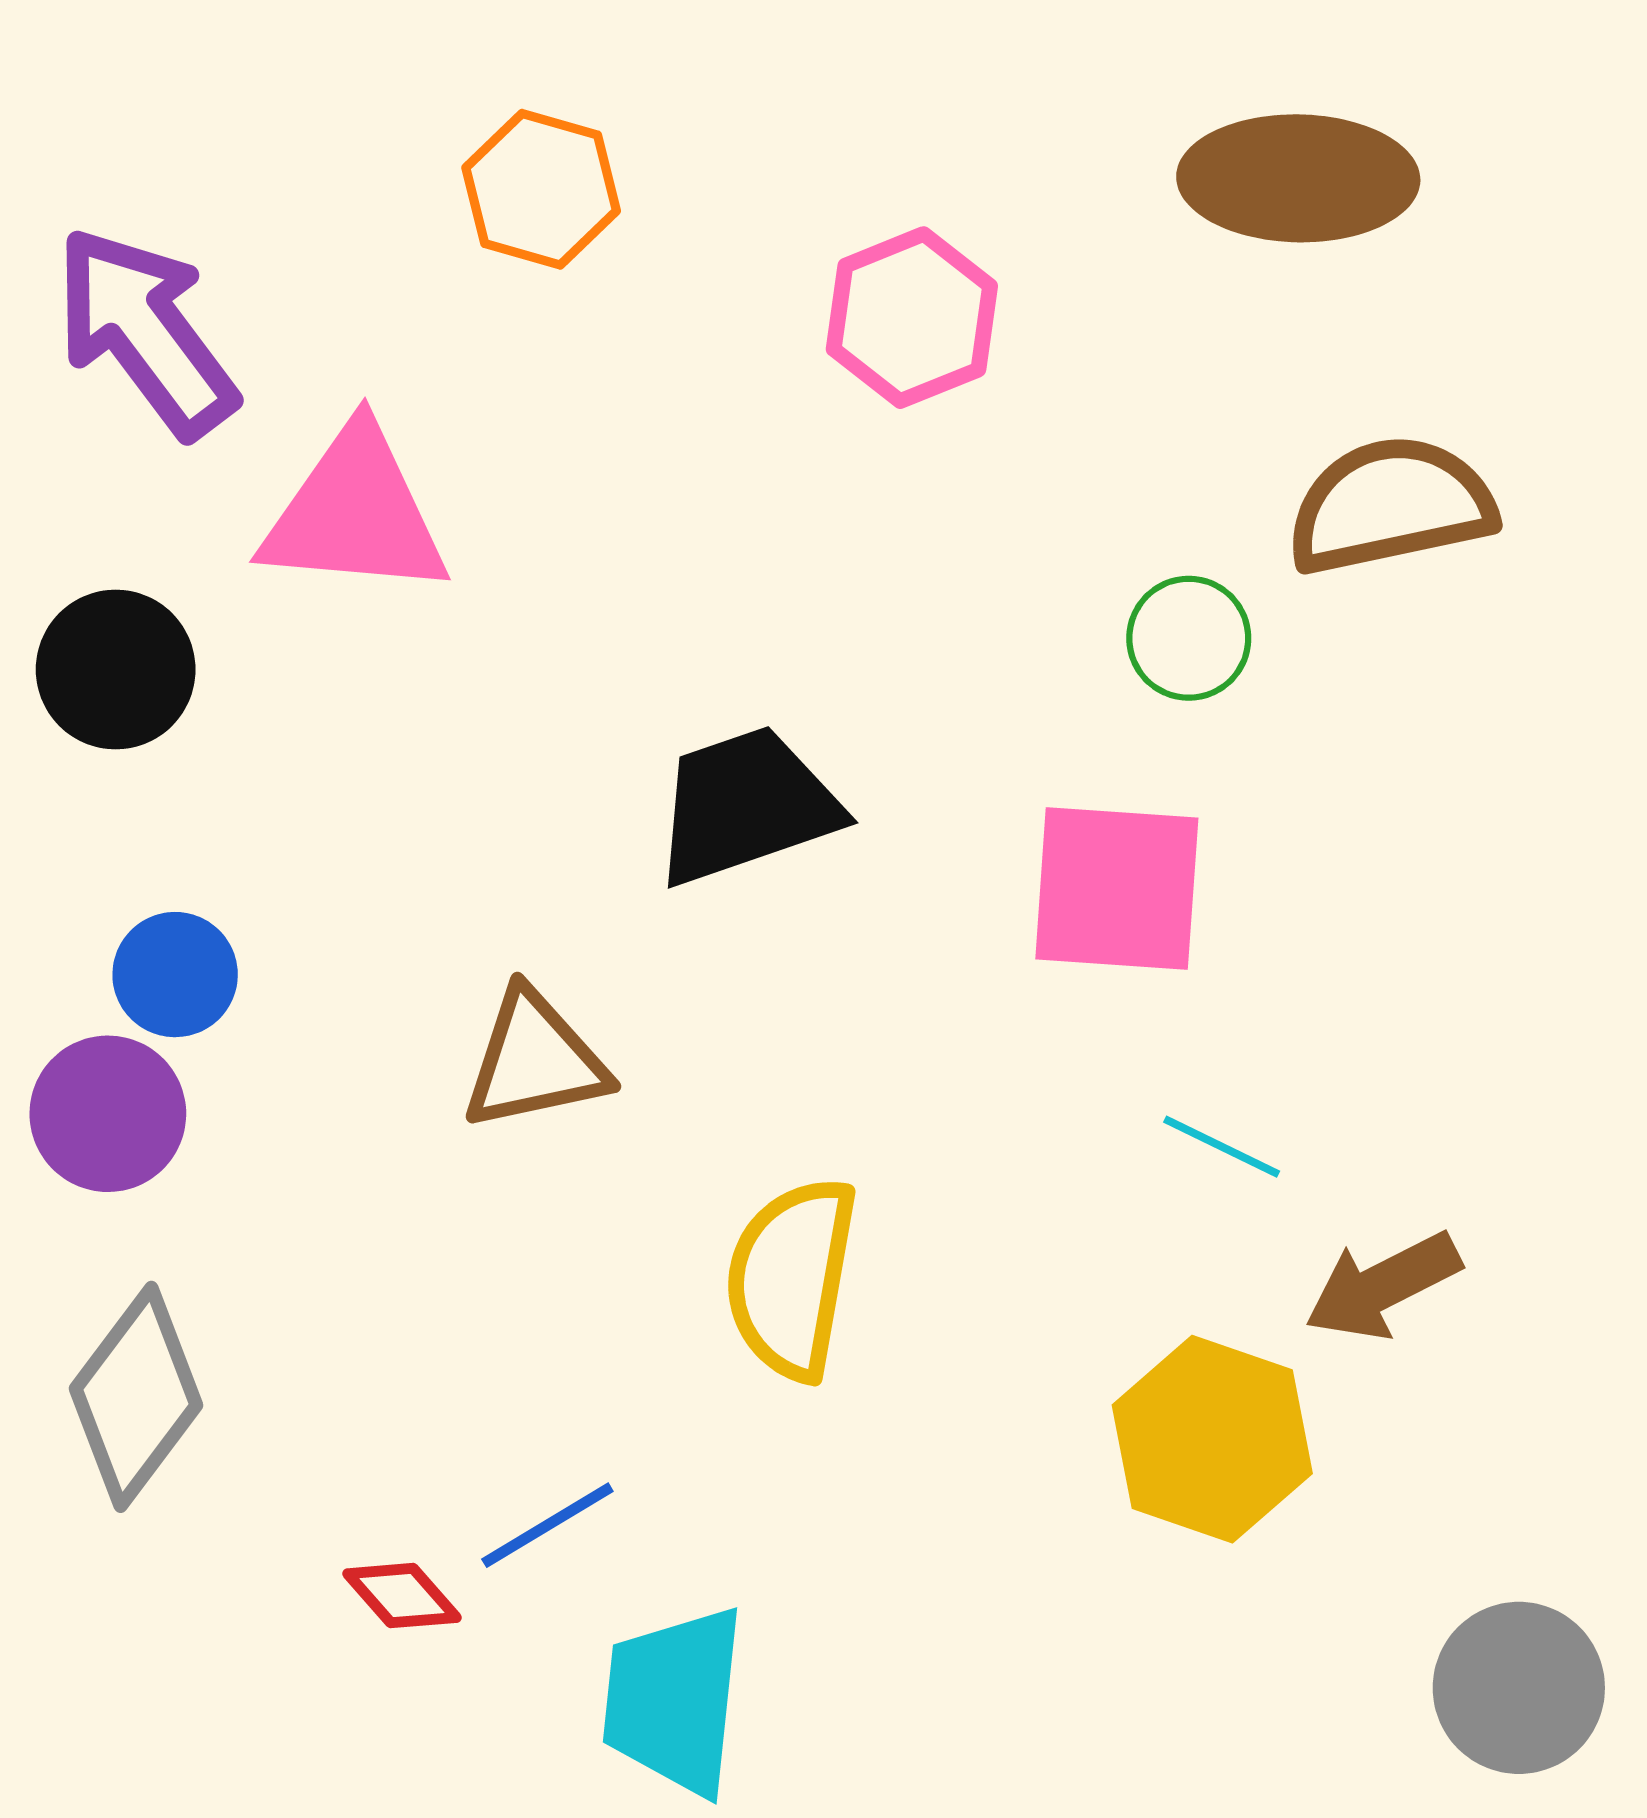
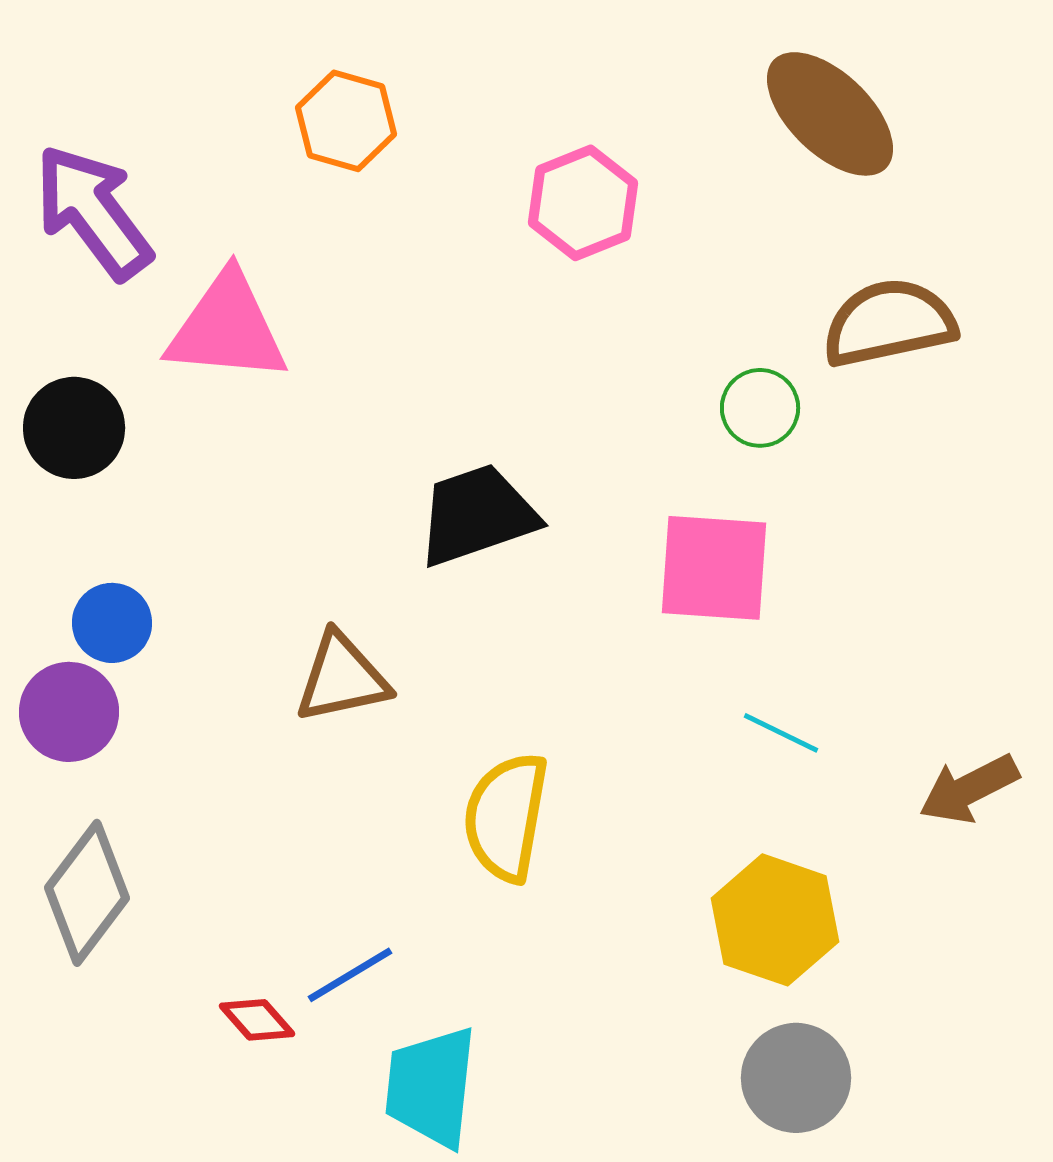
brown ellipse: (1298, 178) -> (830, 114), turned 43
brown arrow: (1383, 1286) -> (969, 789), moved
gray circle: (1519, 1688) -> (796, 1078), moved

